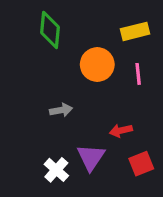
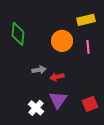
green diamond: (50, 30) -> (18, 34), moved
red arrow: (121, 131) -> (57, 77), moved

